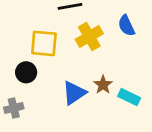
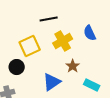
yellow square: (44, 43) -> (30, 46), turned -30
brown star: (103, 85) -> (73, 66), moved

